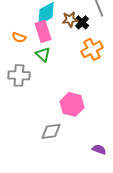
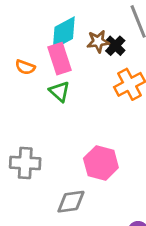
gray cross: (19, 75) -> (25, 163), moved

